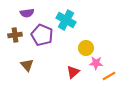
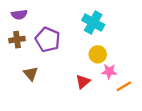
purple semicircle: (27, 13) -> (19, 15), moved
cyan cross: (66, 20) -> (93, 23), moved

